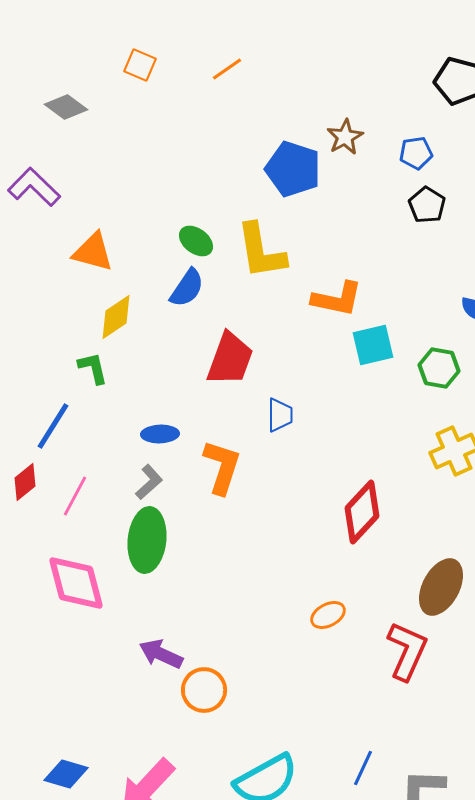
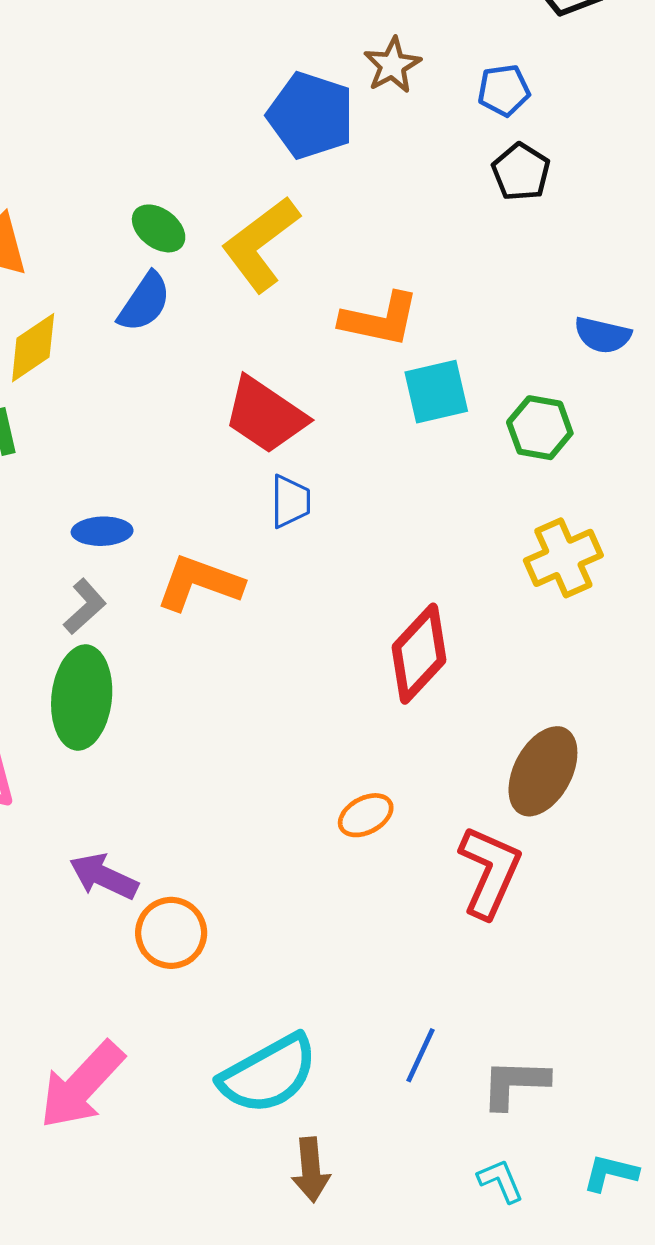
yellow L-shape: (261, 251) -> (261, 244), turned 62
red trapezoid: (230, 359) -> (265, 415), moved, turned 104
orange L-shape: (222, 467) -> (199, 583), turned -88

